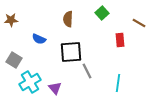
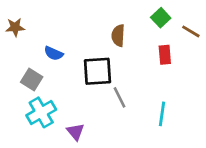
green square: (102, 13) -> (161, 18), moved
brown semicircle: (68, 19) -> (118, 36), moved
gray square: (14, 60) -> (32, 79), moved
purple triangle: (55, 88) -> (76, 132), moved

